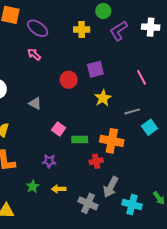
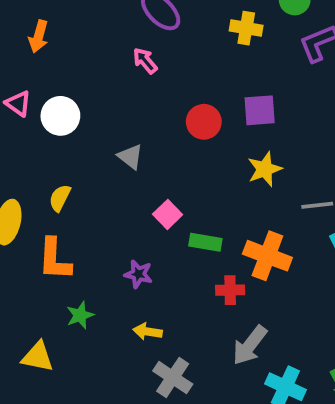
green star: (33, 186) -> (80, 315), moved
gray cross: (88, 203) -> (173, 377), moved

